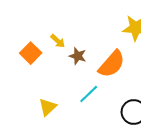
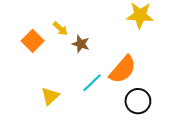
orange semicircle: (112, 64) -> (123, 69), moved

